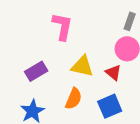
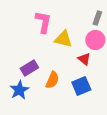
yellow triangle: (82, 66) -> (63, 39), moved
purple rectangle: (36, 71) -> (29, 68), moved

